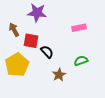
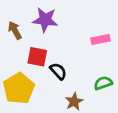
brown arrow: (14, 30) -> (15, 30), moved

